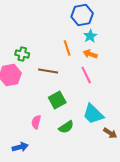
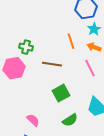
pink semicircle: (36, 122) -> (33, 120), moved, turned 120

